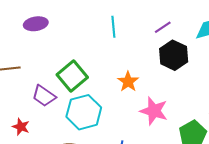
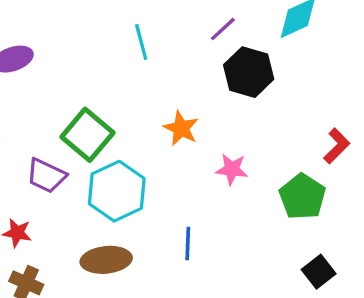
pink star: (154, 111) -> (232, 169), size x0.7

